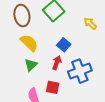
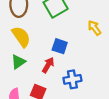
blue square: (64, 45) -> (60, 46), turned -32
blue cross: (80, 71) -> (72, 79), size x0.7

